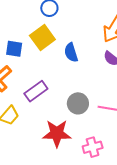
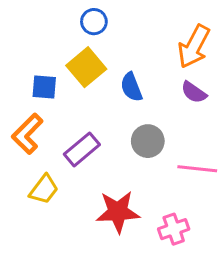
gray circle: (78, 103) -> (148, 141), moved

